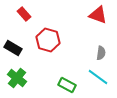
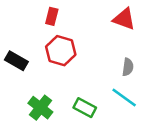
red rectangle: (24, 14) -> (52, 16), moved, turned 56
green cross: (17, 78) -> (40, 108), moved

